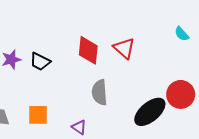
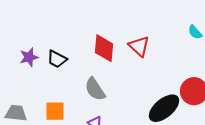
gray semicircle: (100, 92) -> (95, 89), moved, turned -30

